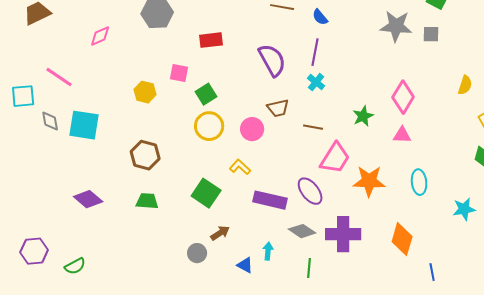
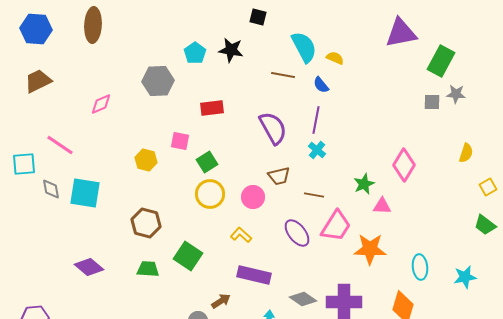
gray star: (396, 26) -> (456, 94), moved, size x0.6
pink triangle: (402, 135) -> (382, 206), moved
cyan ellipse: (419, 182) -> (420, 267), moved
purple ellipse: (310, 191) -> (297, 233), moved
green square: (206, 193) -> (188, 256), moved
purple rectangle: (270, 200) -> (254, 275), moved

